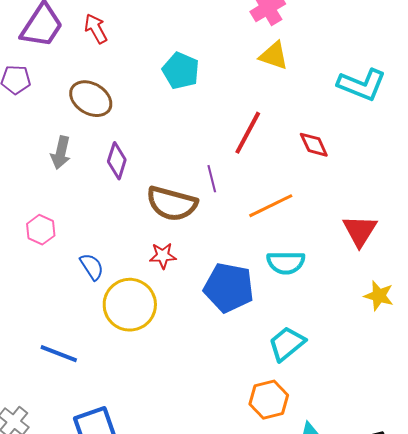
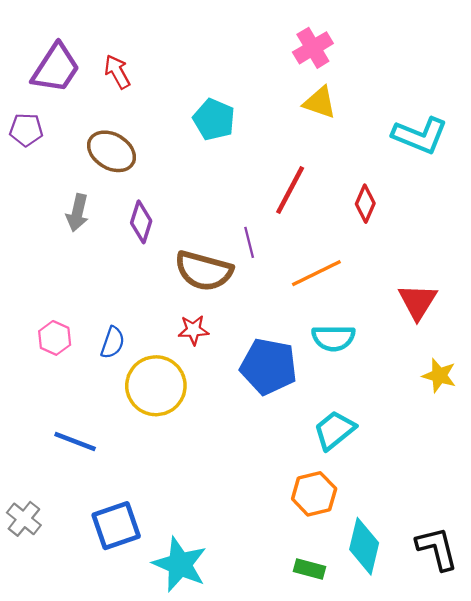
red diamond: (314, 145) -> (365, 204), turned 48
pink hexagon: (41, 230) -> (55, 338), moved
blue semicircle: (92, 267) -> (113, 343), turned 52

